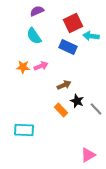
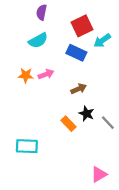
purple semicircle: (37, 11) -> (42, 12), turned -56
cyan semicircle: (34, 36) -> (38, 40), turned -84
cyan arrow: (91, 36) -> (102, 40), turned -42
brown arrow: (64, 85) -> (79, 89), moved

